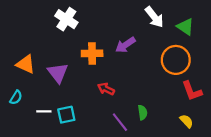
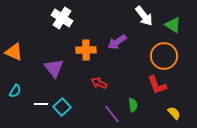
orange triangle: (26, 64) -> (14, 52), moved
red L-shape: (192, 91) -> (157, 85), moved
cyan square: (66, 115) -> (62, 107), turned -30

